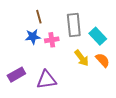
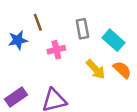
gray rectangle: (74, 25) -> (82, 29), size x0.7
blue star: (33, 37) -> (18, 40), moved

